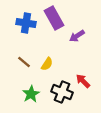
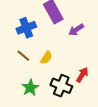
blue cross: (26, 23) -> (26, 28), moved, turned -30
red arrow: (83, 81) -> (82, 75), turned 77

